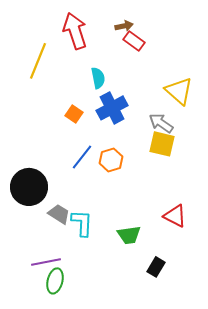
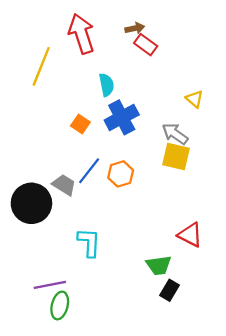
yellow triangle: (179, 91) -> (195, 99), size x0.6
gray trapezoid: (59, 214) -> (64, 185), moved
green trapezoid: (129, 235) -> (159, 265), moved

